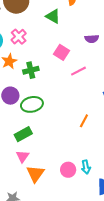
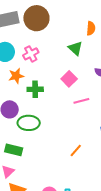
green triangle: (53, 16) -> (75, 48), moved
green rectangle: (23, 134) -> (14, 150), turned 30

